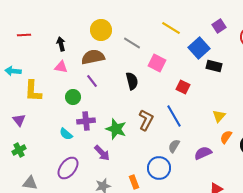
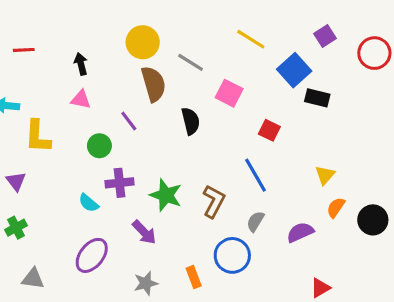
brown semicircle: (93, 57) -> (153, 84), moved, turned 85
brown L-shape: (146, 120) -> (214, 201), moved

